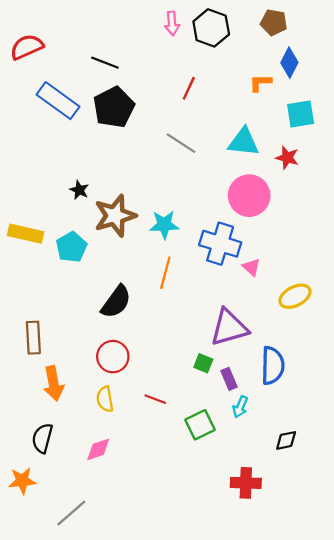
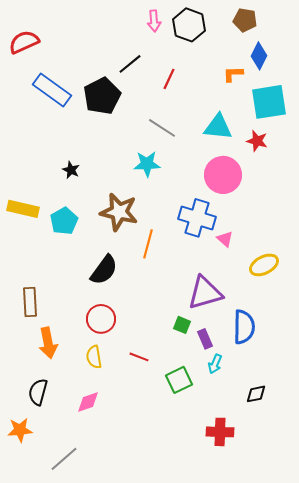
black line: (105, 63) -> (130, 64), moved, turned -60
cyan square: (301, 114) -> (269, 102), size x1.4
brown star: (115, 216) -> (119, 212), moved, turned 30
cyan star: (164, 225) -> (147, 164), moved

